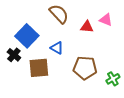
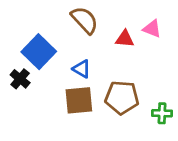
brown square: (39, 68) -> (79, 100), moved
green cross: (113, 79) -> (162, 113), turned 32

